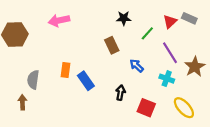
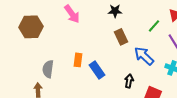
black star: (124, 18) -> (115, 11), moved
pink arrow: (59, 20) -> (72, 14), turned -114
blue arrow: (137, 66) -> (144, 56), size x1.5

